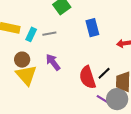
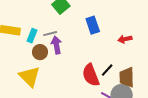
brown circle: (22, 60) -> (40, 52), moved
purple arrow: (53, 62) -> (56, 45), moved, turned 30

